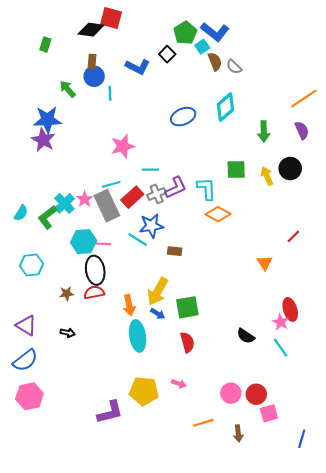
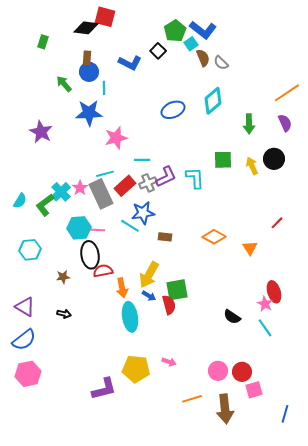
blue star: (47, 120) -> (89, 113), moved
orange diamond: (218, 214) -> (214, 237), moved
red semicircle: (94, 292) -> (103, 271), moved
red semicircle: (187, 342) -> (169, 305), moved
brown arrow: (238, 433) -> (225, 409), size x1.8

